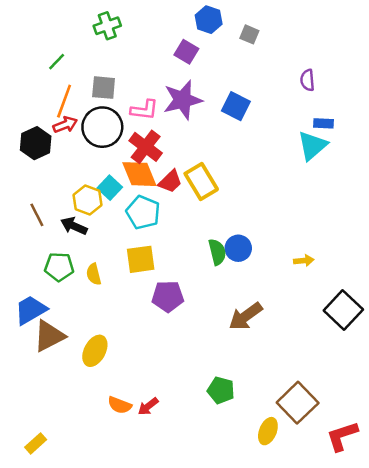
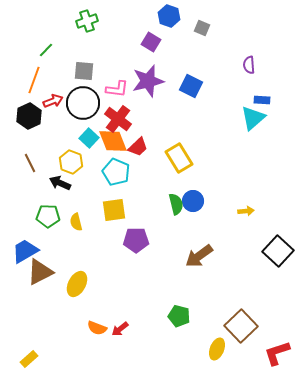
orange line: (64, 101) -> (34, 80), moved
yellow rectangle: (201, 181) -> (179, 158), moved
cyan square: (110, 188) -> (89, 138), moved
brown line: (37, 215) -> (30, 163), moved

